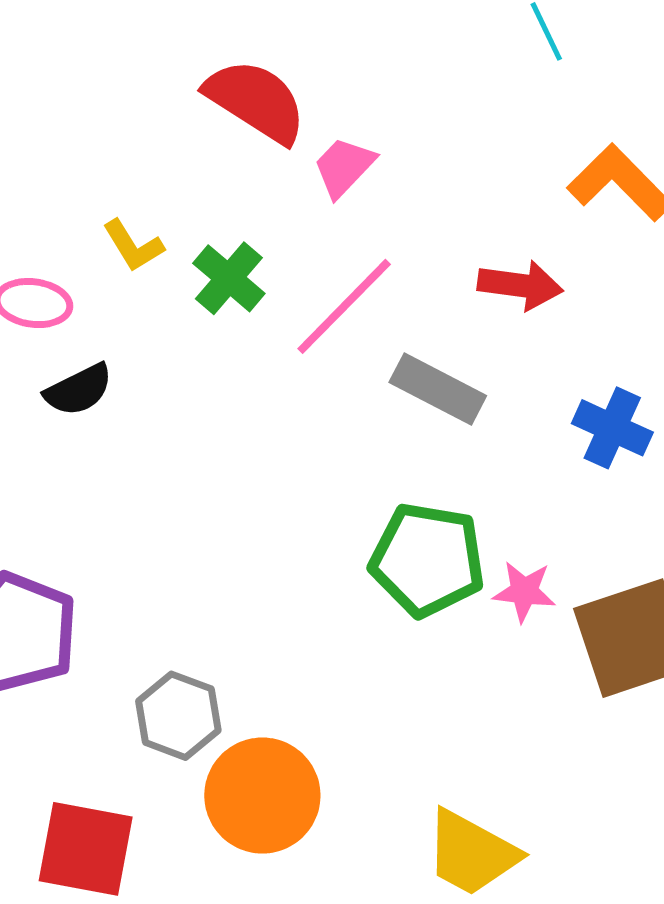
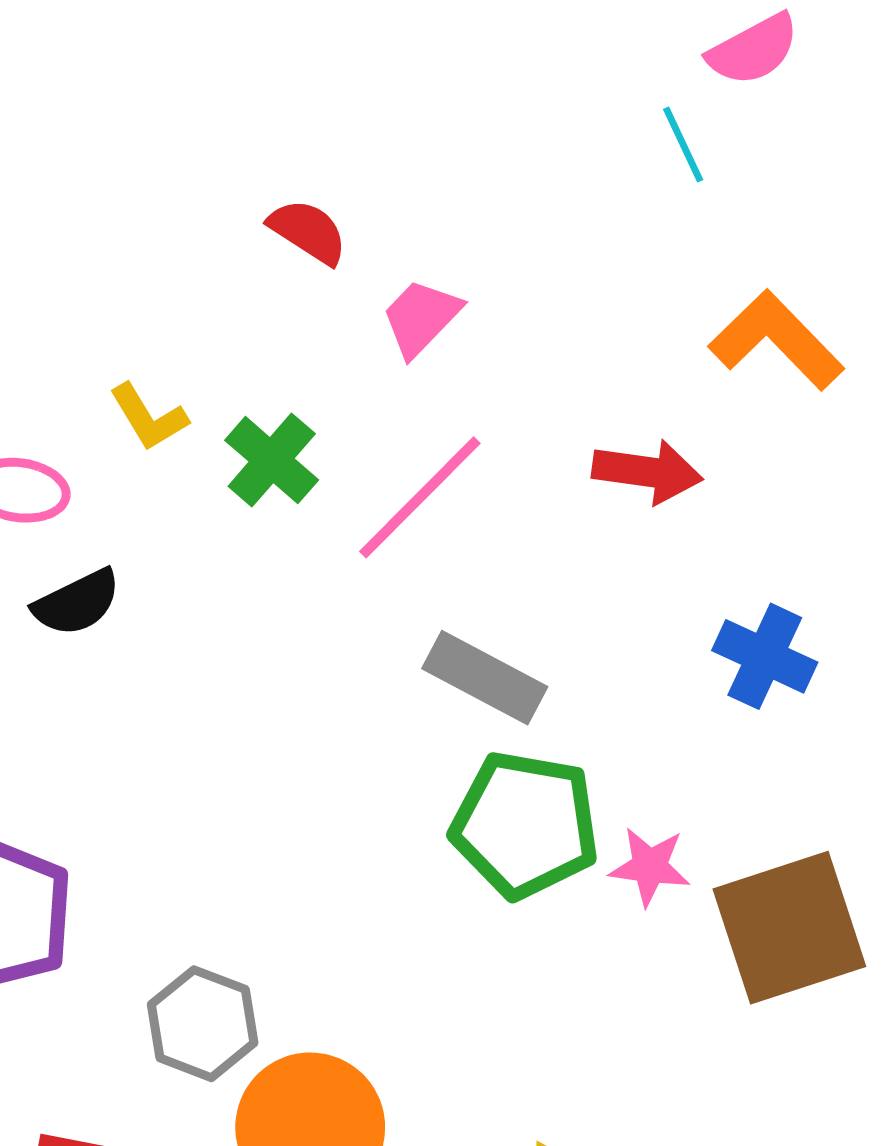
red semicircle: (256, 101) -> (308, 231), size x0.6
gray rectangle: (438, 389) -> (485, 678), moved

